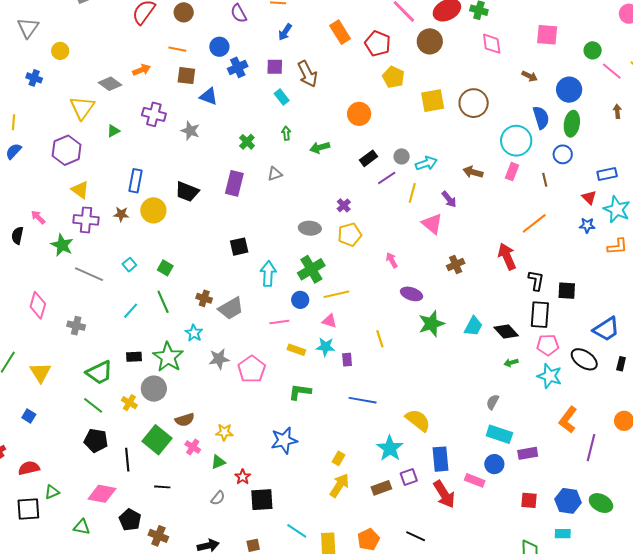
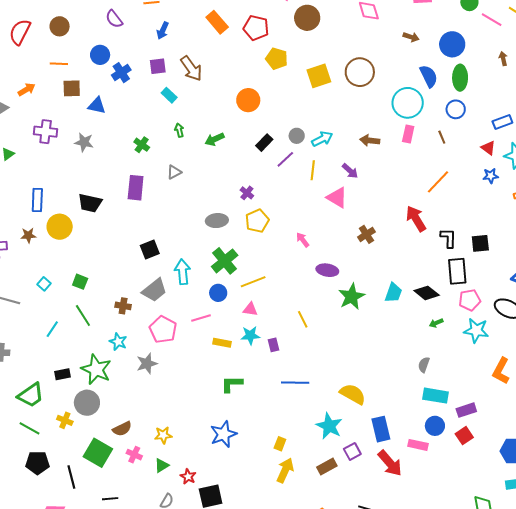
gray trapezoid: (231, 308) -> (154, 290), moved
pink pentagon: (252, 369) -> (163, 329), moved
red square: (529, 500) -> (464, 436), moved, turned -30

